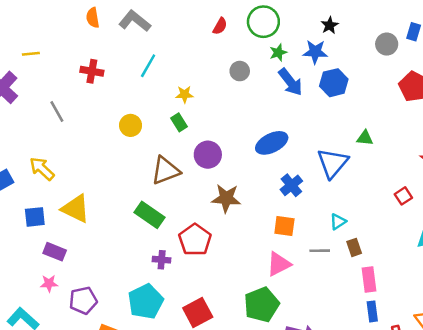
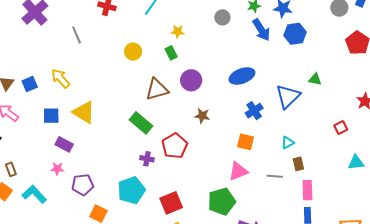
brown star: (226, 198) -> (202, 116), size x0.7
gray line: (320, 251) -> (275, 176), moved

